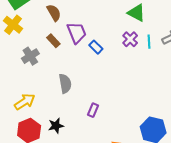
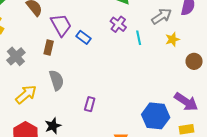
brown rectangle: (53, 41) -> (49, 47), moved, turned 64
cyan line: (149, 42) -> (139, 38), moved
yellow arrow: (25, 102) -> (26, 94), moved

